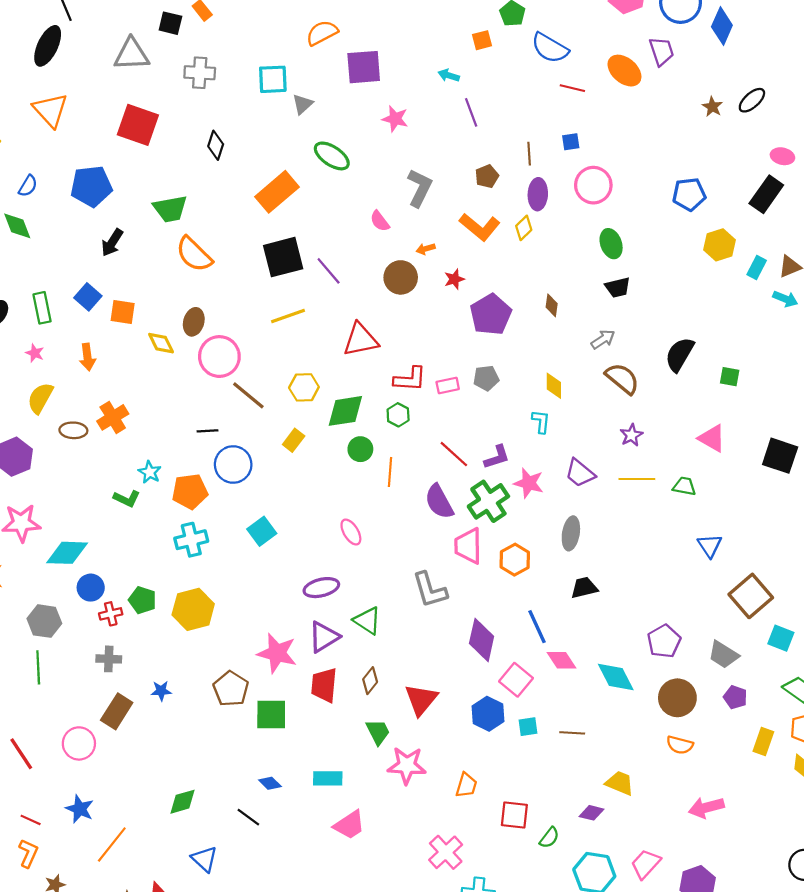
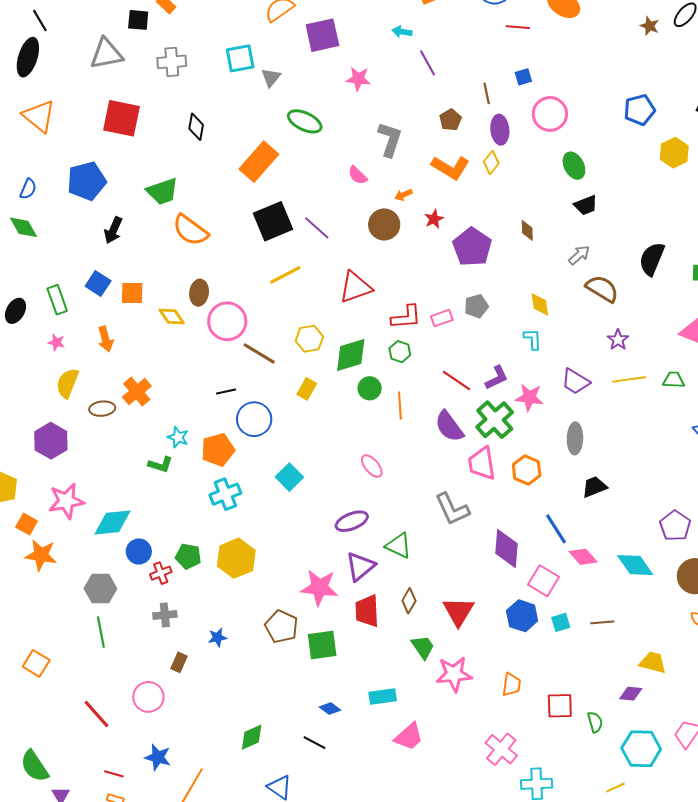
brown rectangle: (117, 711) -> (179, 662), size x0.6
green semicircle: (549, 838) -> (595, 722), turned -45

